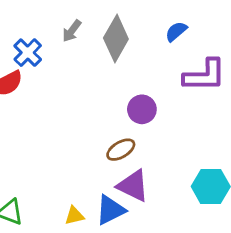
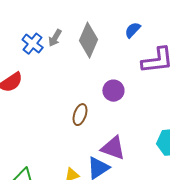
blue cross: (28, 53) -> (33, 44), moved
brown ellipse: (121, 150) -> (80, 115), moved, turned -35

